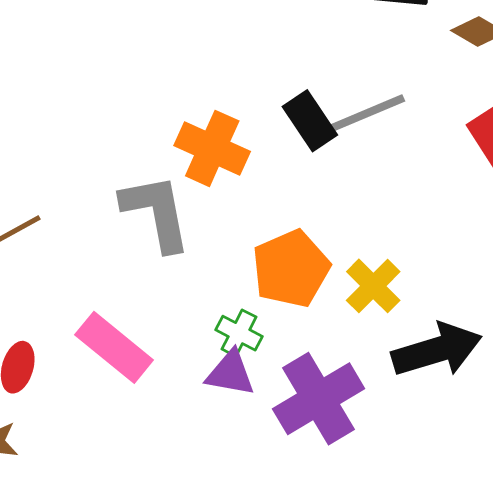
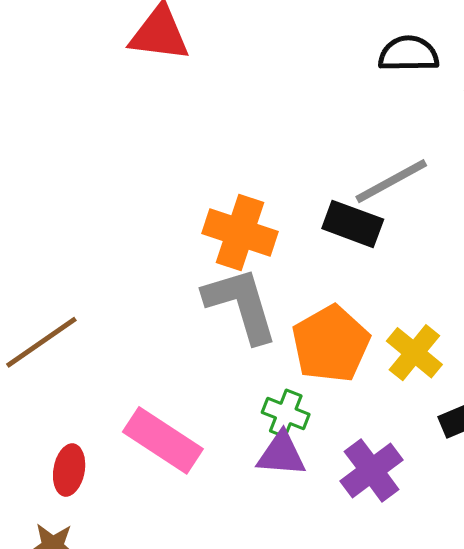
black rectangle: (310, 121) -> (353, 224), moved, turned -30
gray L-shape: (156, 212) -> (241, 305), moved
purple cross: (319, 399) -> (372, 470), size x0.7

